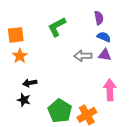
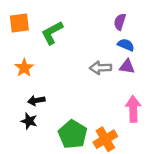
purple semicircle: (99, 18) -> (120, 22), turned -152
green L-shape: (57, 27) -> (52, 33), moved
orange square: (16, 35) -> (19, 23), moved

